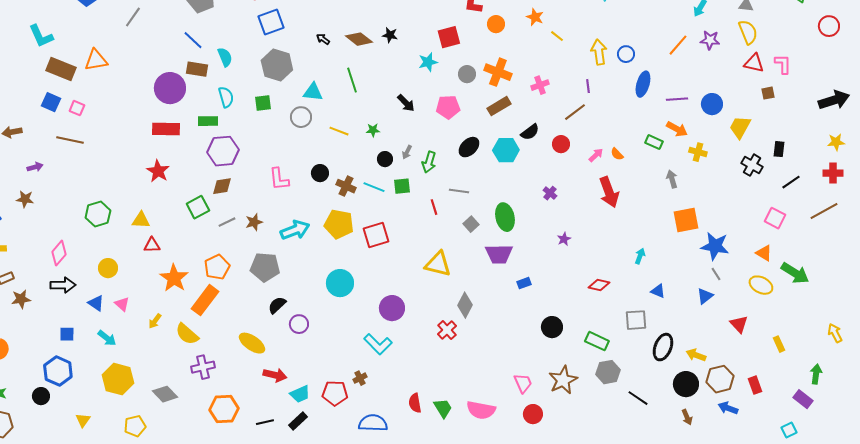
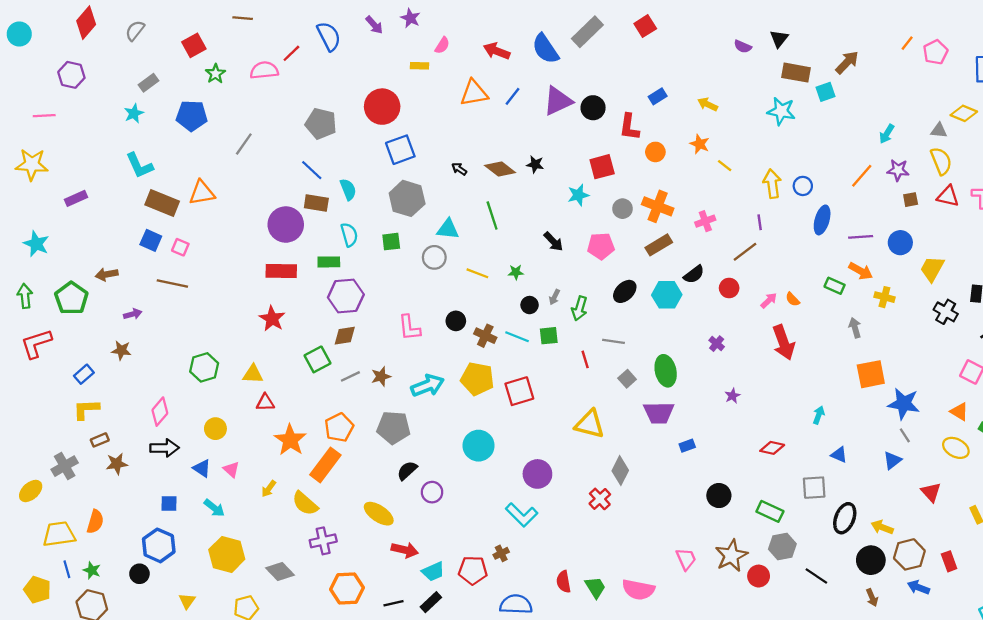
brown square: (768, 93) -> (911, 200), moved
red circle: (533, 414) -> (759, 576), moved

